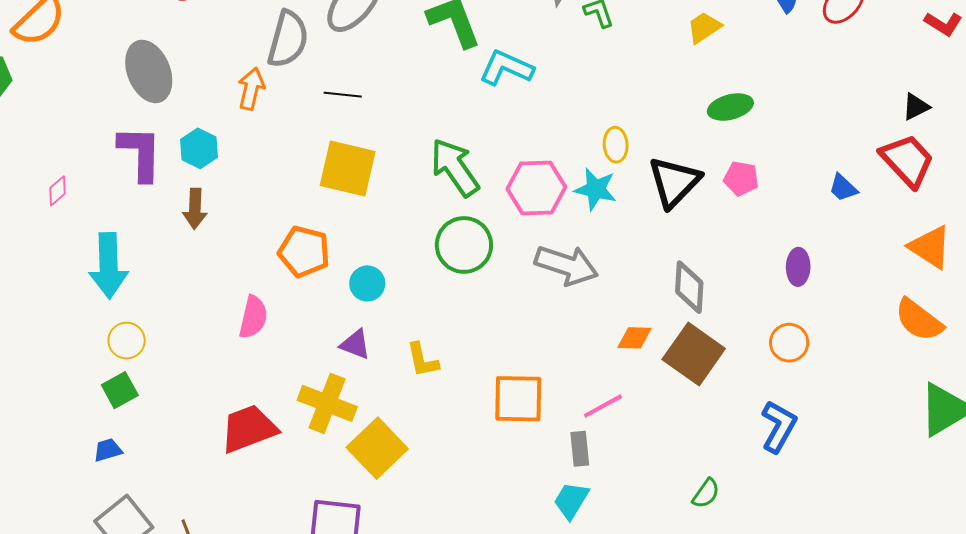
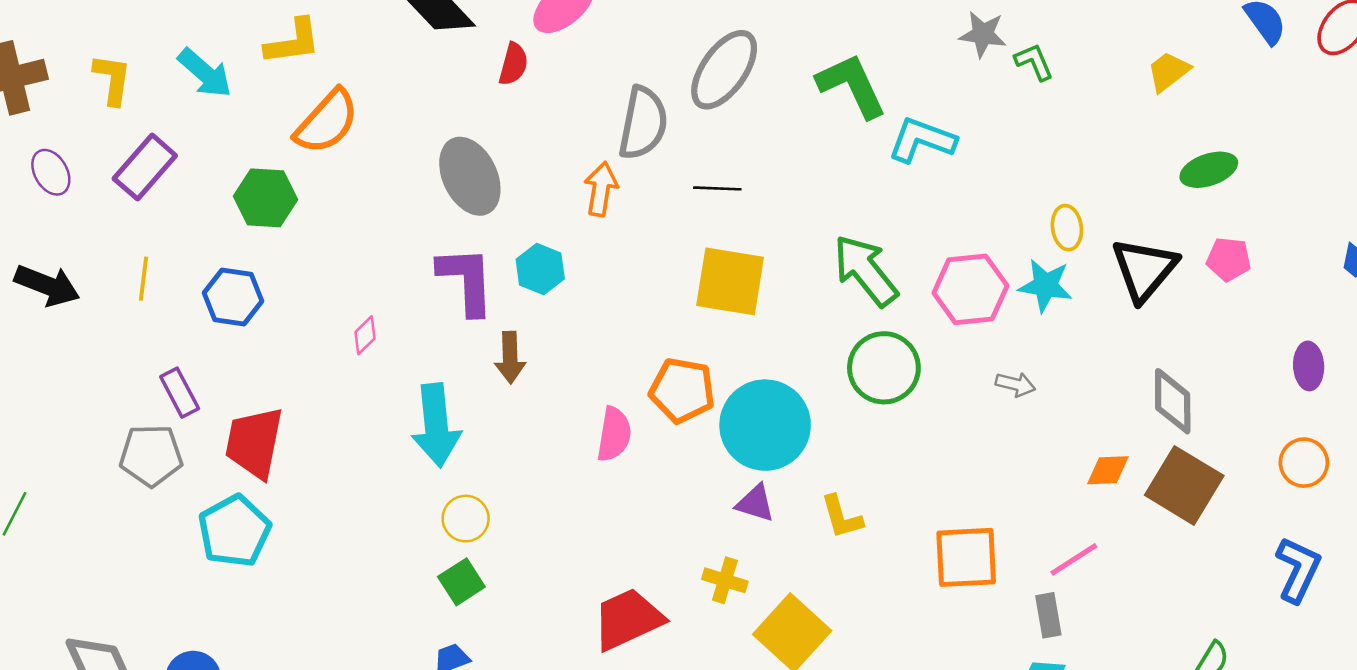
brown arrow: (195, 209) -> (510, 358), moved
gray arrow: (567, 265) -> (1015, 384), size x0.5
cyan circle: (367, 283) -> (765, 425), size x2.0
pink semicircle: (253, 317) -> (614, 434), moved
yellow cross: (327, 403) -> (725, 580), size x0.6

